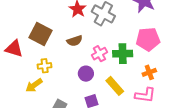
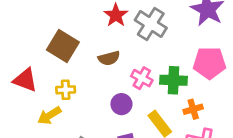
red triangle: (14, 49) -> (25, 80), moved
pink cross: (99, 54) -> (142, 78), turned -35
orange cross: (149, 72) -> (193, 109), moved

